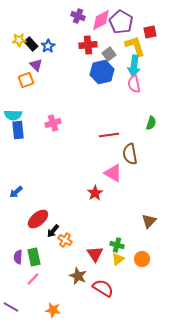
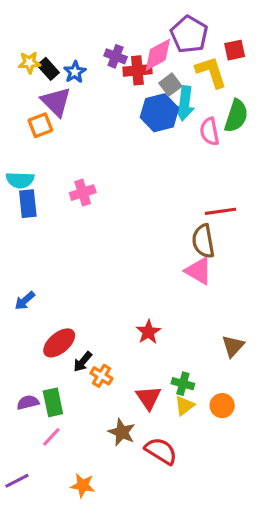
purple cross: (78, 16) -> (116, 56), moved
pink diamond: (101, 20) -> (158, 55), moved
purple triangle: (36, 65) -> (56, 102), size x1.5
cyan arrow: (134, 66) -> (184, 103), moved
green semicircle: (151, 123) -> (236, 116), moved, size x1.5
red line: (109, 135) -> (220, 211), moved
pink triangle: (113, 173) -> (199, 271), moved
red star: (95, 193) -> (148, 332), moved
purple semicircle: (18, 257) -> (28, 402), turned 72
purple line: (11, 307) -> (17, 481), turned -56

